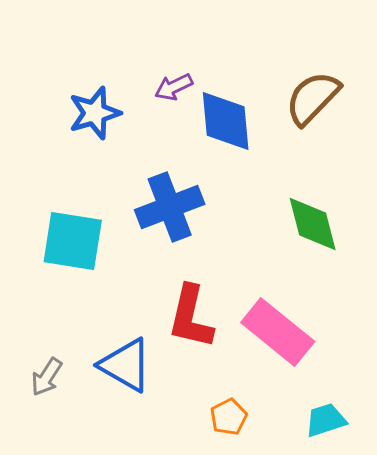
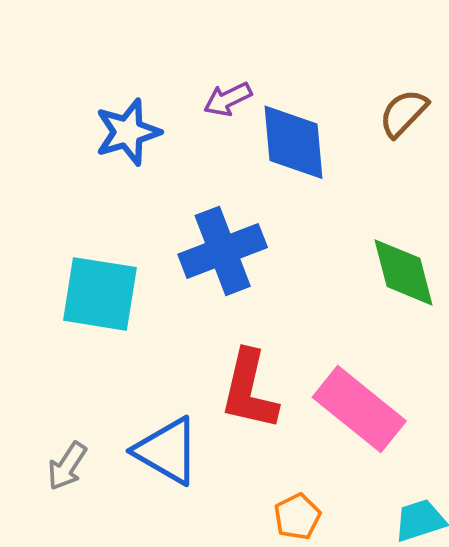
brown semicircle: (313, 98) -> (404, 113), size x0.7

